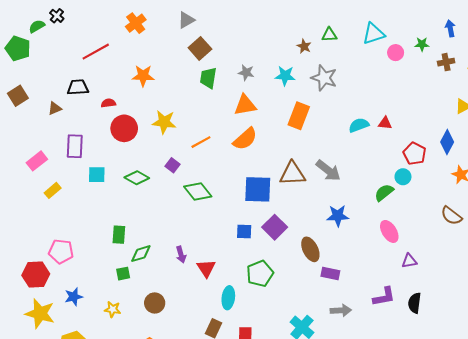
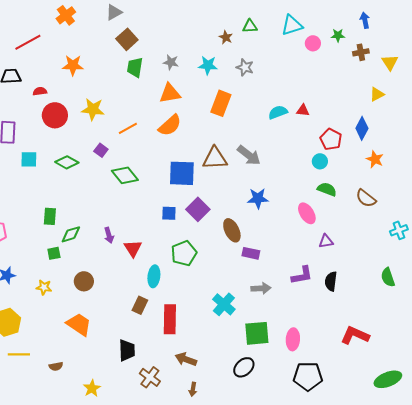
gray star: (324, 78) -> (245, 67), size x0.7
green semicircle: (384, 193) -> (327, 189), moved, turned 60

